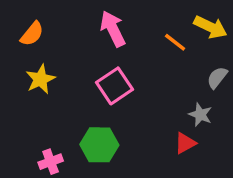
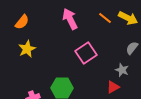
orange line: (175, 42) -> (105, 18), moved
pink square: (114, 86) -> (86, 53), moved

